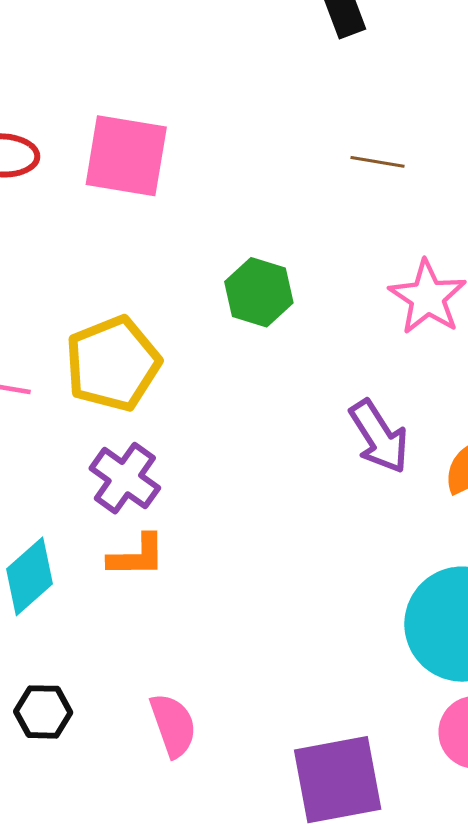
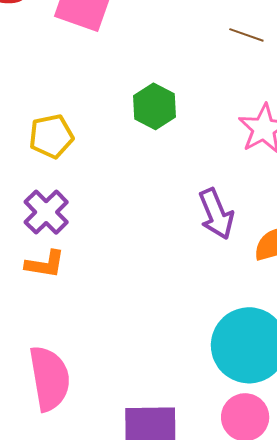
yellow pentagon: (113, 364) -> (51, 136), size x0.7
pink semicircle: (173, 725) -> (49, 378), size x1.5

